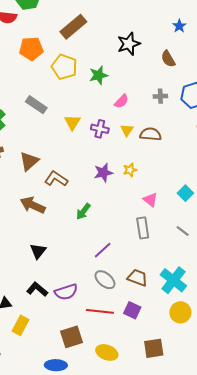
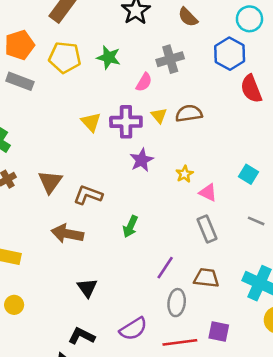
green star: (99, 75) -> (109, 57), turned -30
gray cross: (160, 96) -> (170, 59), moved, size x1.5
gray rectangle: (36, 105) -> (20, 81), moved
purple cross: (100, 129) -> (126, 122), size x1.4
yellow star: (130, 170) -> (185, 174), moved
purple star: (103, 173) -> (142, 160), moved
brown trapezoid: (137, 278) -> (206, 278), moved
gray ellipse: (105, 280) -> (177, 303), turned 70
black L-shape: (37, 289) -> (82, 336), moved

